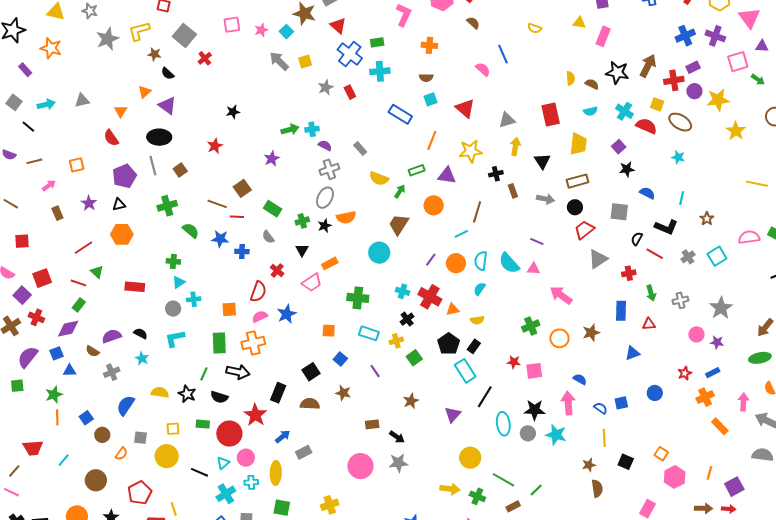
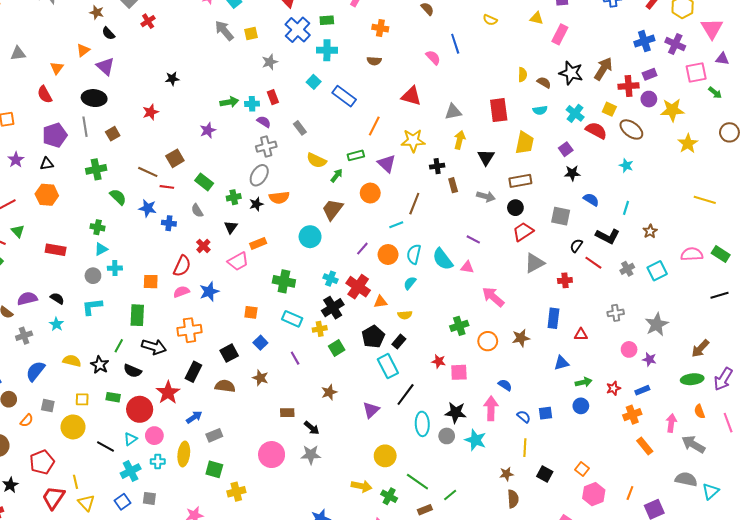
red rectangle: (350, 92) -> (273, 97), moved
cyan square: (431, 99) -> (314, 82), moved, turned -32
red triangle: (465, 108) -> (411, 96), turned -30
purple triangle: (447, 176) -> (387, 164), turned 30
green arrow: (651, 293) -> (584, 382), moved, turned -91
black cross: (407, 319) -> (333, 308), size x1.5
orange cross: (253, 343) -> (190, 330), moved
green square: (282, 508) -> (214, 469), moved

